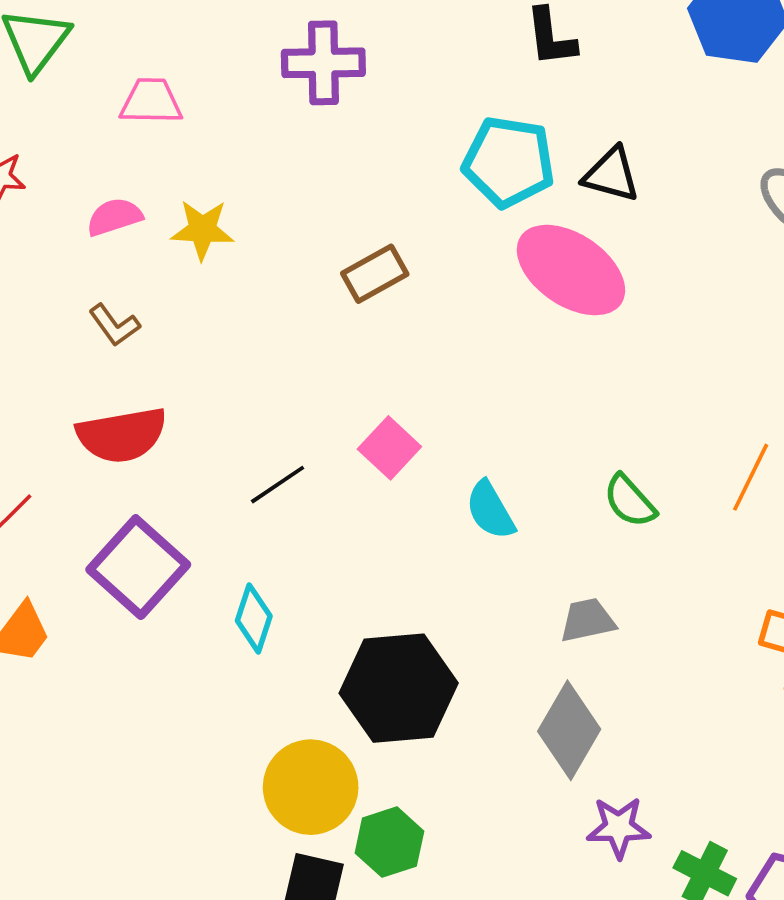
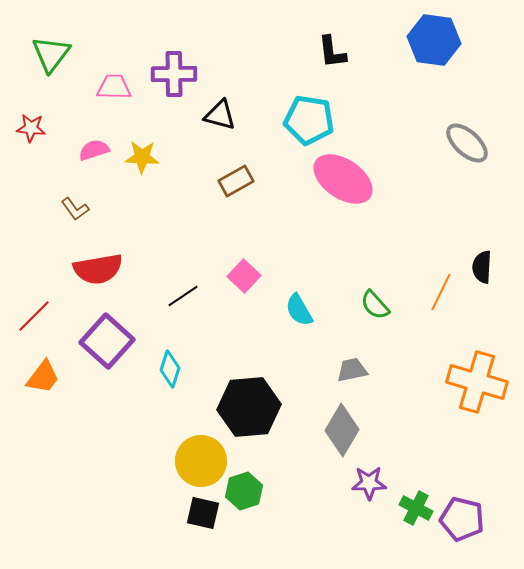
purple cross: (323, 63) -> (174, 74), moved
black triangle: (611, 175) -> (220, 115), moved
brown L-shape: (114, 325) -> (75, 209), moved

